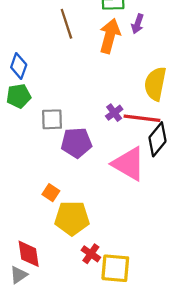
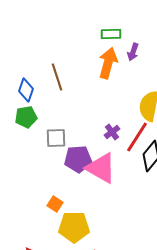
brown line: (66, 24) -> (57, 77), moved
red line: (142, 118) -> (137, 137), turned -64
pink triangle: (129, 164) -> (101, 168), moved

